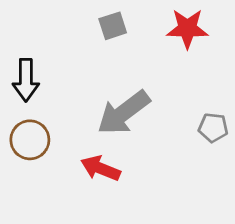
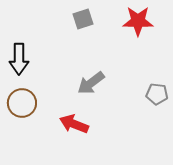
gray arrow: (124, 113) -> (91, 83), size x0.7

